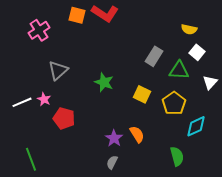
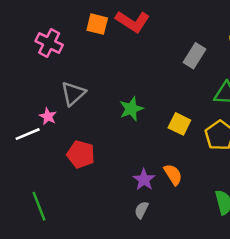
pink cross: (39, 30) -> (49, 43), turned -30
gray rectangle: (154, 56) -> (195, 56), moved
green star: (104, 82) -> (131, 109), turned 30
pink star: (44, 99) -> (48, 116), moved

